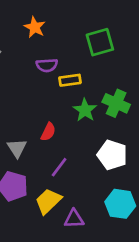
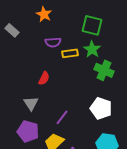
green square: (100, 42) -> (92, 25), turned 30
green star: (85, 110) -> (92, 49), moved
red semicircle: (48, 132) -> (44, 78), moved

